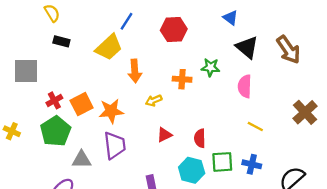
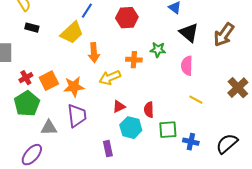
brown arrow: (288, 50) -> (224, 35), turned 70
yellow arrow: (154, 100) -> (110, 78), size x1.5
blue cross: (252, 164) -> (191, 142), moved
cyan hexagon: (192, 170) -> (131, 128), moved

